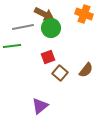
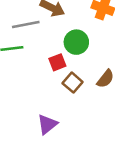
green circle: (51, 28) -> (76, 42), moved

